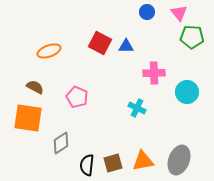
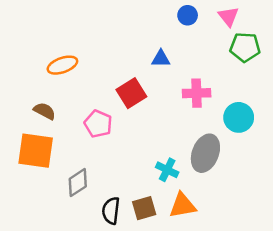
red square: (100, 43) -> (131, 93), moved, turned 30
cyan cross: (137, 108) -> (167, 170), moved
gray ellipse: (179, 160) -> (205, 153), moved

